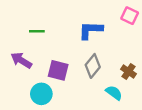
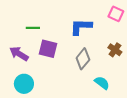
purple square: (58, 70) -> (48, 49), moved
brown cross: (129, 72) -> (115, 50), moved
cyan circle: (41, 94) -> (24, 84), moved

